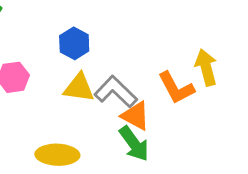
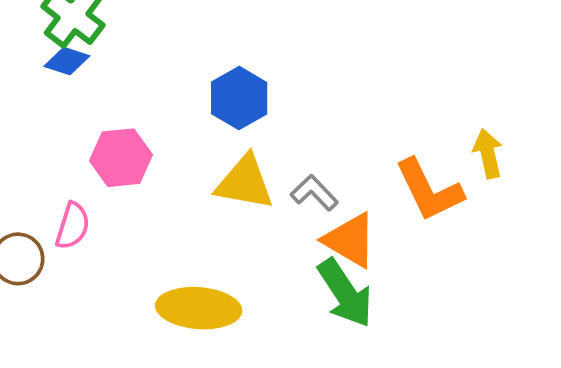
yellow arrow: (206, 67) -> (488, 154), size x0.7
gray L-shape: (116, 92) -> (314, 193), size x0.6

